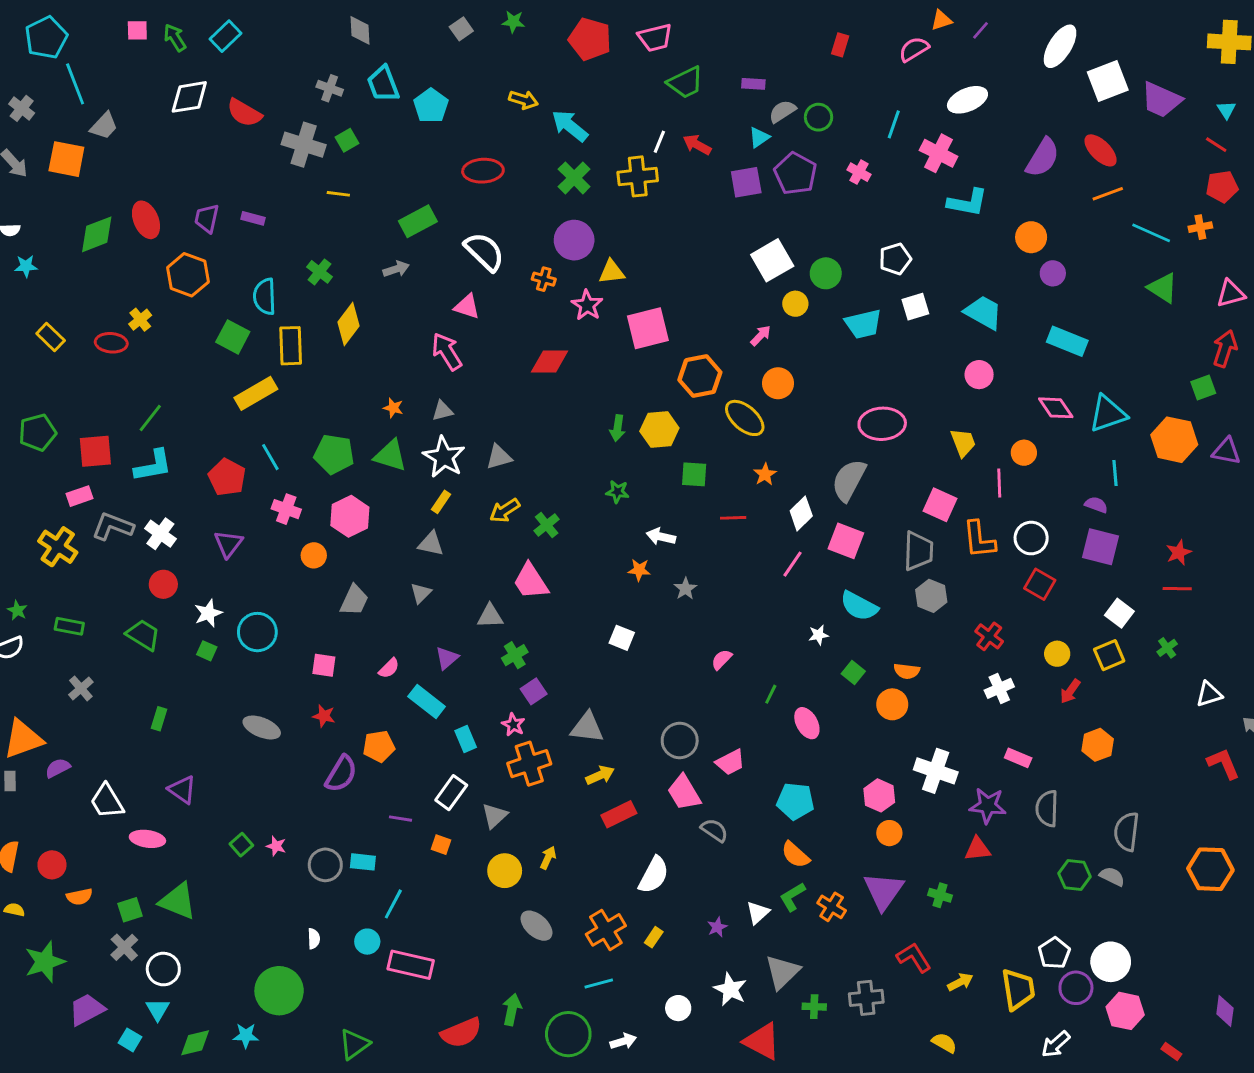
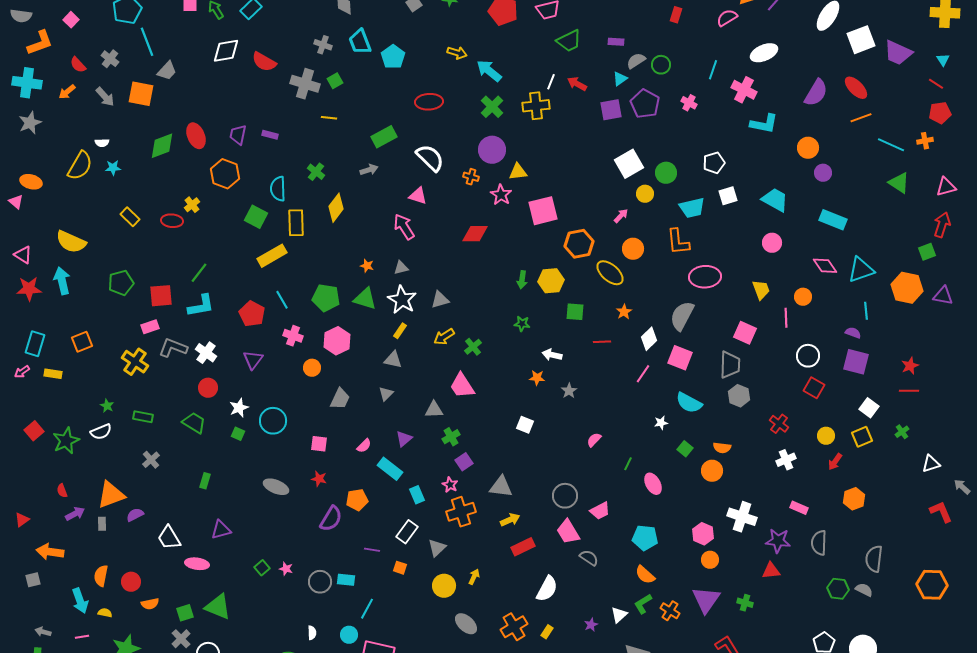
orange L-shape: (979, 539) -> (678, 242), moved
purple triangle: (182, 790) -> (221, 530), turned -50

